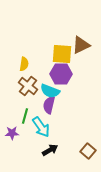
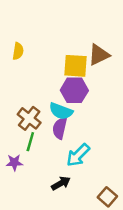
yellow semicircle: (24, 64) -> (18, 51), moved
brown cross: (28, 86) -> (29, 118), moved
cyan arrow: (41, 127) -> (78, 155), moved, turned 80
brown square: (88, 151) -> (107, 197), moved

